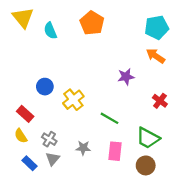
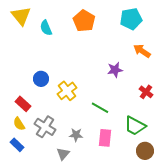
cyan pentagon: (157, 27) -> (131, 19), moved
gray cross: (49, 139) -> (45, 127), size x1.5
gray triangle: (53, 159) -> (63, 154), moved
blue rectangle: (30, 163) -> (17, 145), moved
brown circle: (146, 165) -> (145, 151), moved

